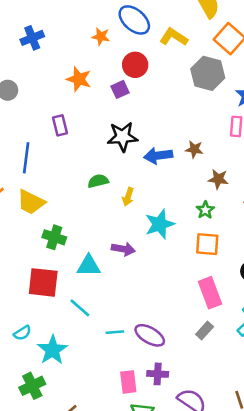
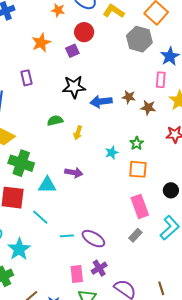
orange star: (79, 79) -> (41, 43), turned 30
brown star: (218, 179) -> (148, 108), moved
cyan star: (160, 224) -> (112, 153), moved, size x0.6
green cross: (54, 237) -> (21, 163), size x1.4
purple cross: (158, 374) -> (99, 268), turned -35

